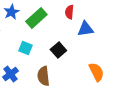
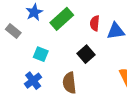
red semicircle: (69, 12) -> (95, 23), moved
cyan square: (25, 48) -> (41, 54), moved

